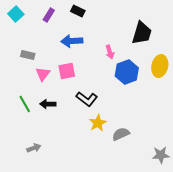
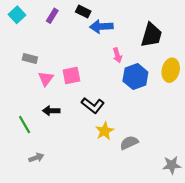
blue arrow: (72, 41) -> (101, 26), moved
green line: (25, 104) -> (25, 125), moved

